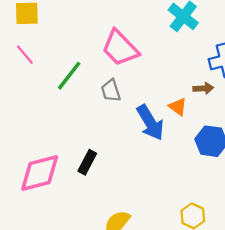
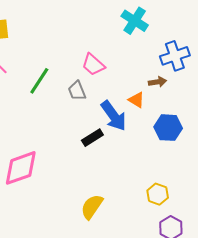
pink trapezoid: (120, 48) -> (93, 65), moved, size x0.7
black rectangle: (87, 162) -> (92, 138), moved, turned 35

